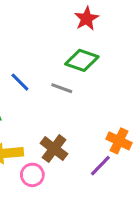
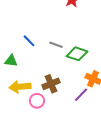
green diamond: (82, 60) -> (77, 54), moved
brown cross: (54, 149) -> (51, 84), turned 30

